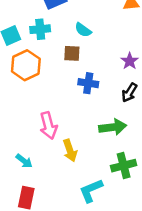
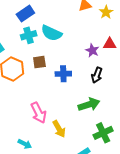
cyan cross: (40, 29) -> (29, 35), moved
cyan semicircle: (83, 30) -> (51, 33), size x1.5
brown square: (72, 53) -> (39, 62), moved

